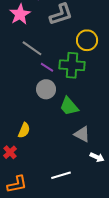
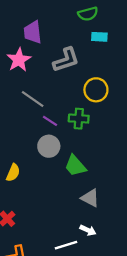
green cross: (72, 65) -> (79, 119), size x0.7
yellow semicircle: (24, 130) -> (13, 173), moved
white arrow: (97, 157) -> (88, 230), moved

